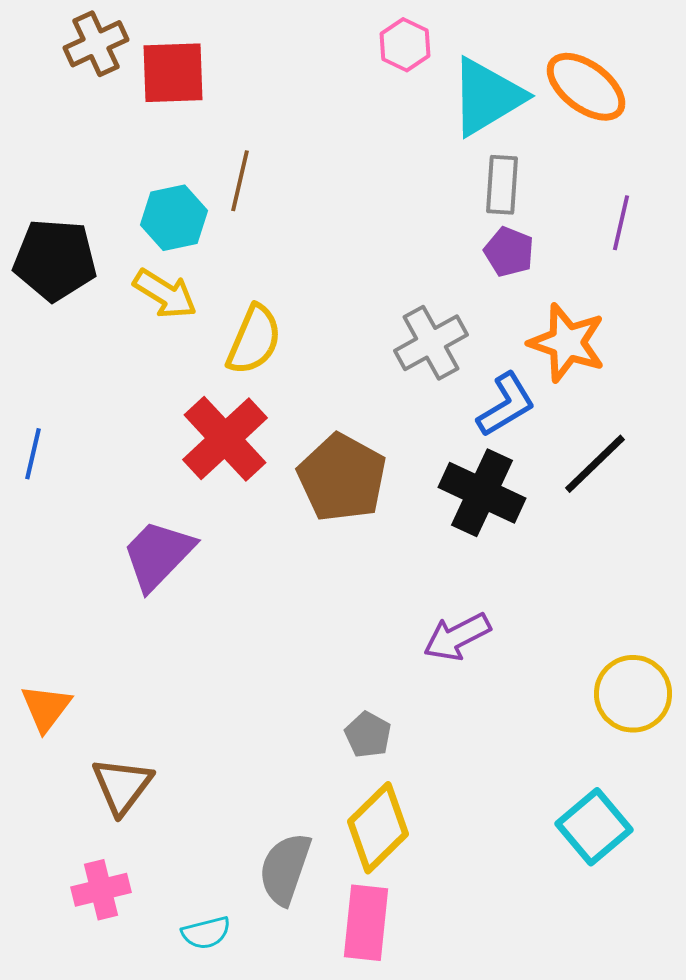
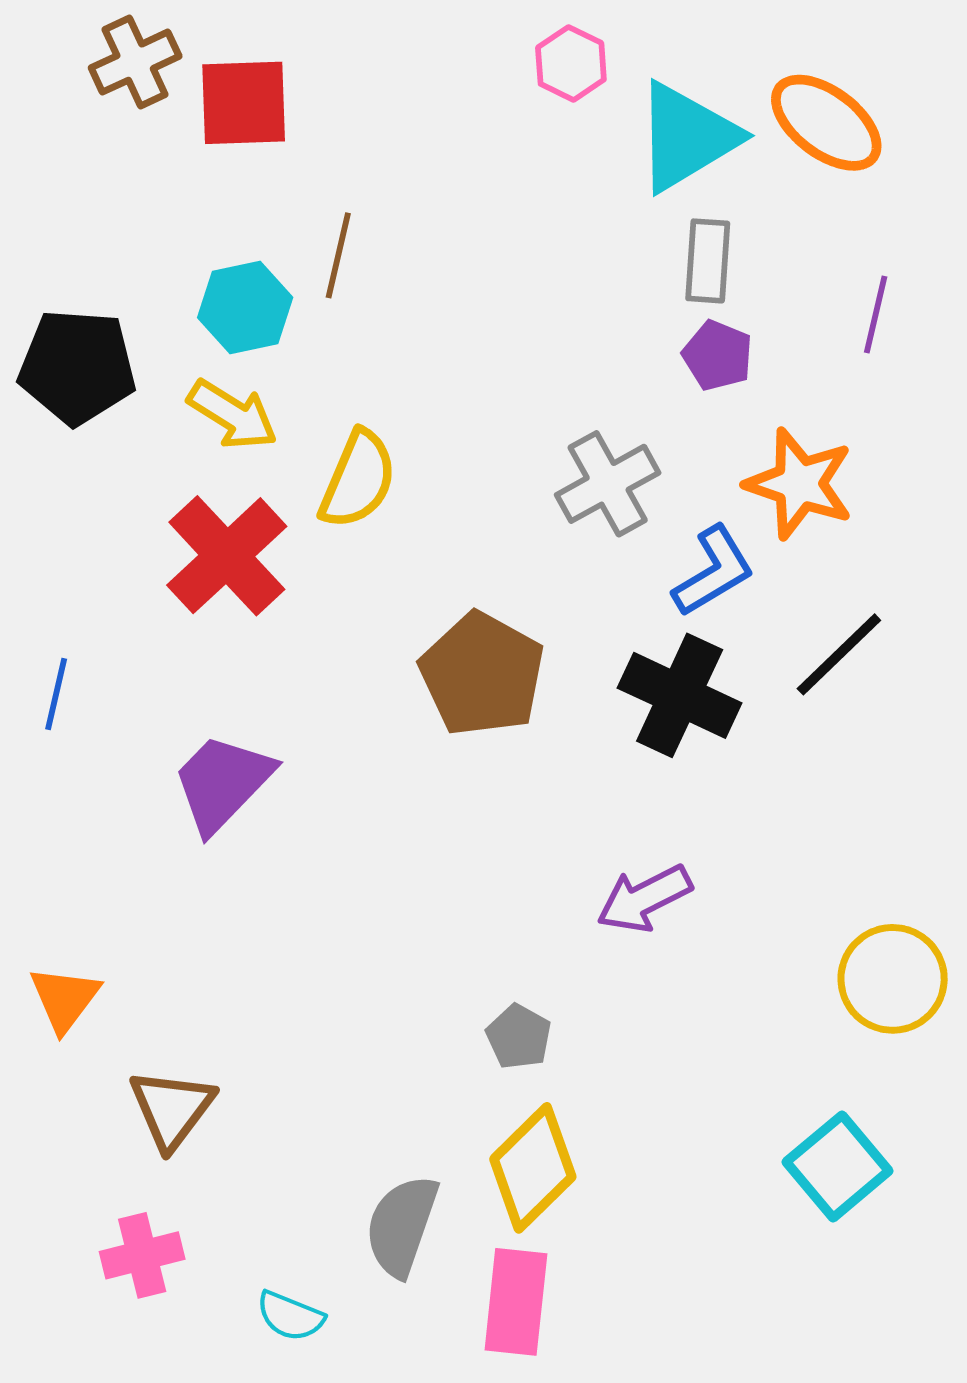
red cross: (225, 439) -> (227, 556), moved
blue line: (33, 454) -> (56, 694), moved
cyan semicircle: (206, 933) -> (290, 1316), turned 36

